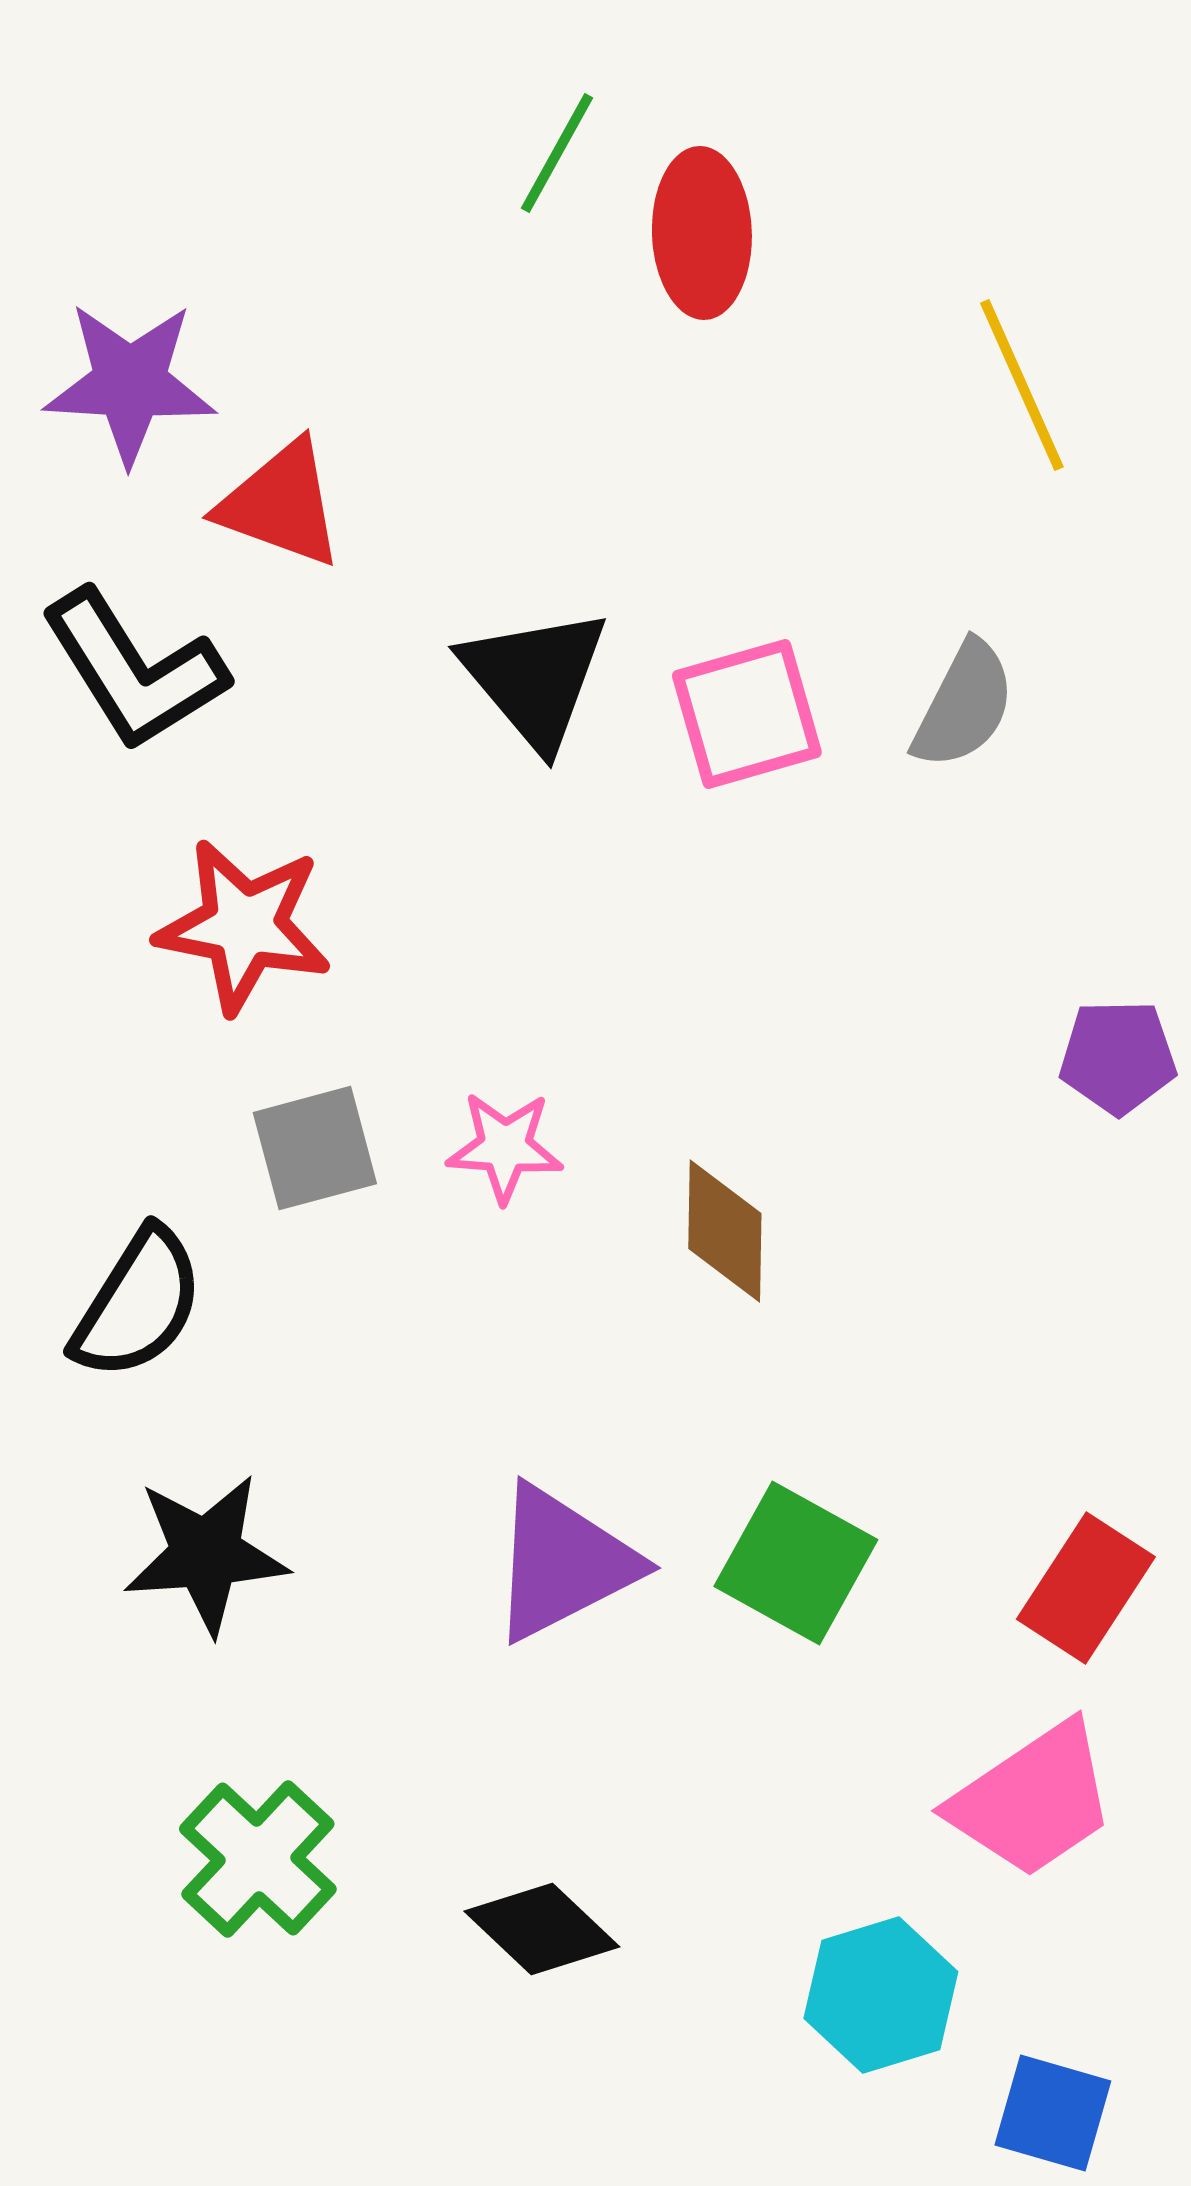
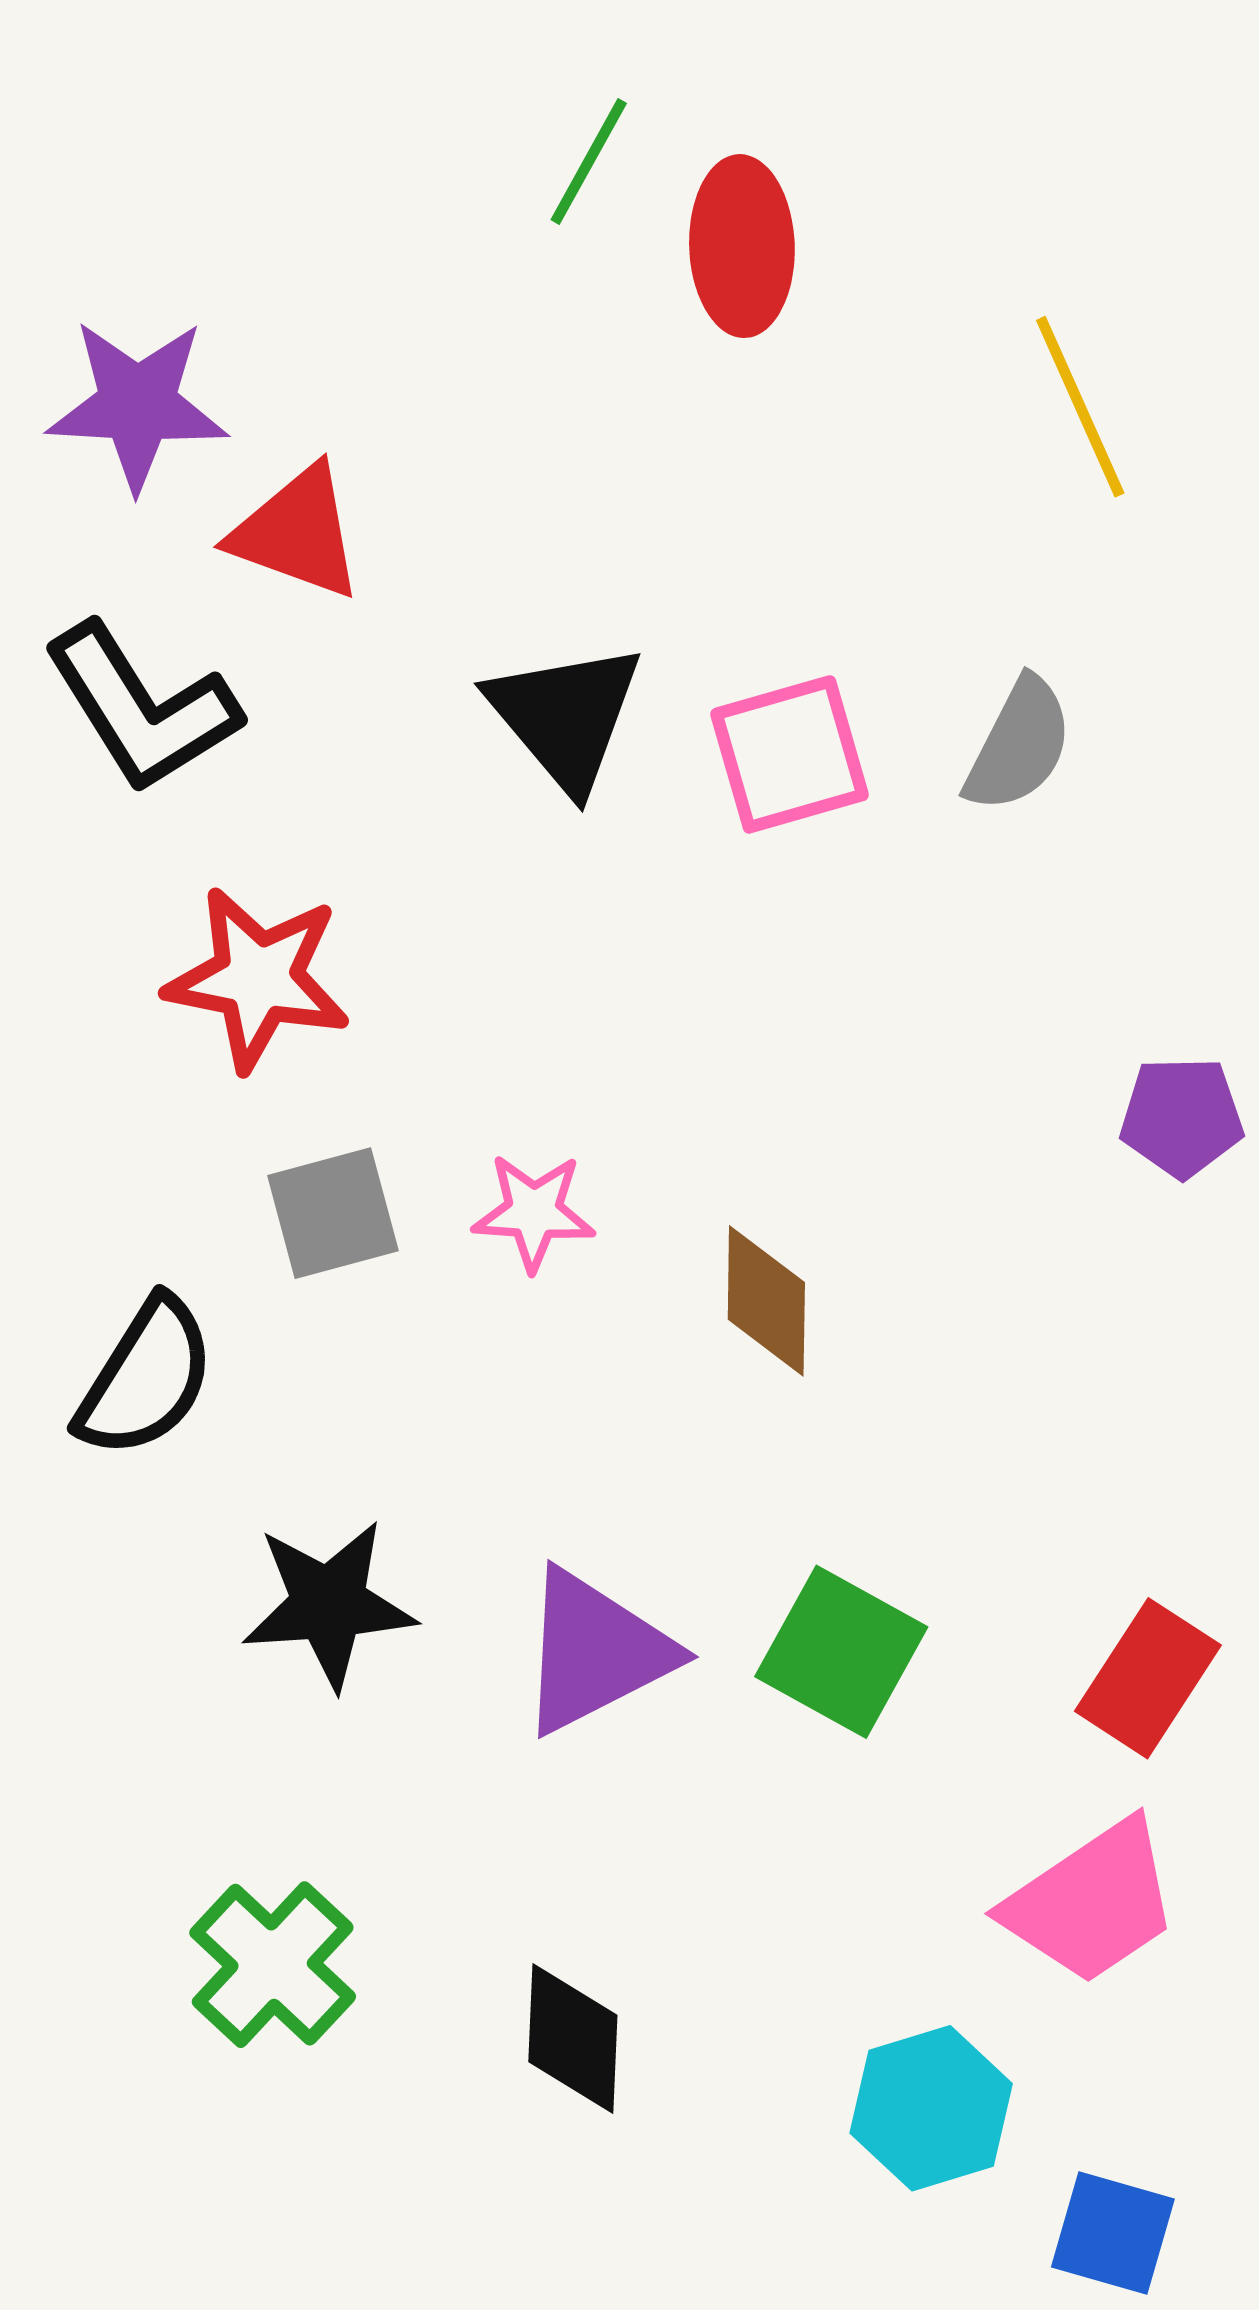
black star: (206, 1554) -> (329, 1604), moved
black diamond: (542, 1929) -> (573, 2039), turned 49

